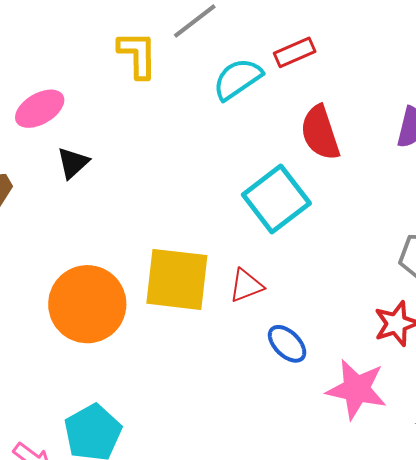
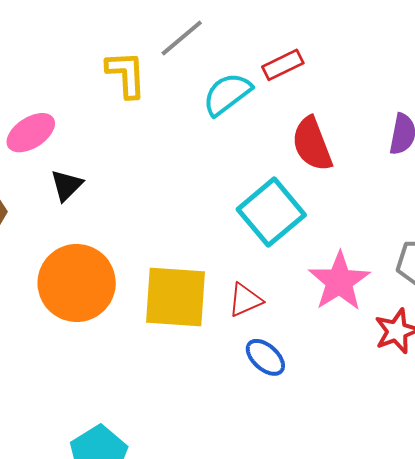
orange circle: (87, 304) -> (77, 283), moved
blue ellipse: (287, 344) -> (265, 357), moved
pink star: (356, 389) -> (339, 281), moved, turned 30

